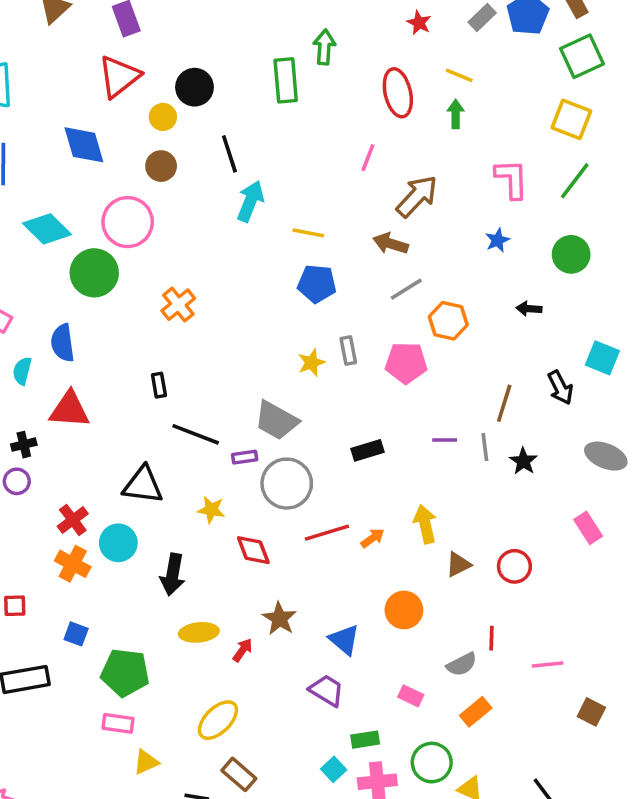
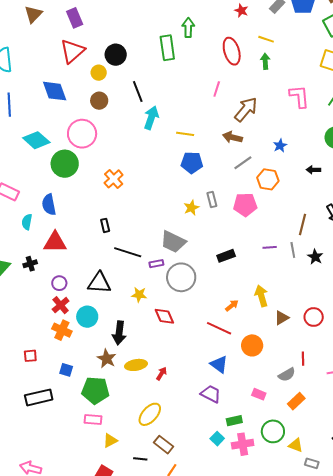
blue star: (497, 240) -> (280, 146), moved
purple circle: (17, 481) -> (59, 283), moved
red line: (327, 533) -> (219, 328), moved, turned 45
brown star: (279, 619) -> (107, 359), moved

